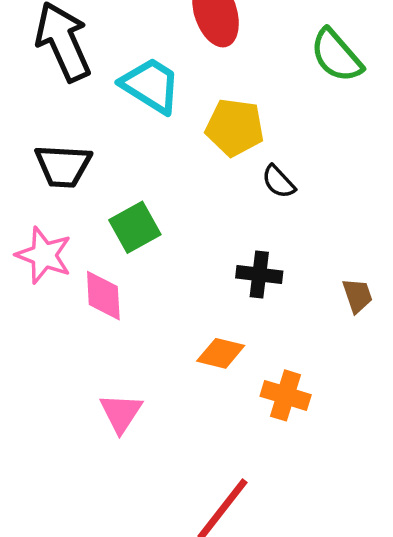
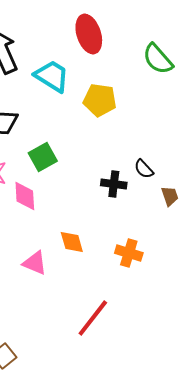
black semicircle: (279, 182) -> (144, 169), moved
orange diamond: (221, 353) -> (72, 242), moved, turned 60
pink triangle: (121, 413) -> (35, 263), turned -40

